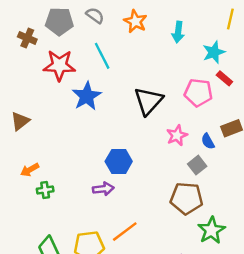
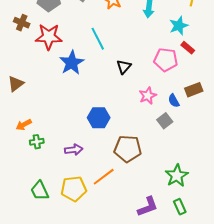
brown cross: (27, 38) -> (22, 23), moved
cyan line: (102, 56) -> (98, 39), moved
black triangle: (148, 101) -> (124, 67), size x0.6
purple arrow: (103, 189) -> (74, 150), moved
brown pentagon: (186, 198) -> (128, 149), moved

